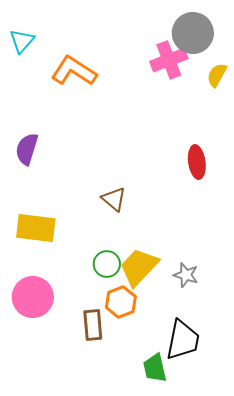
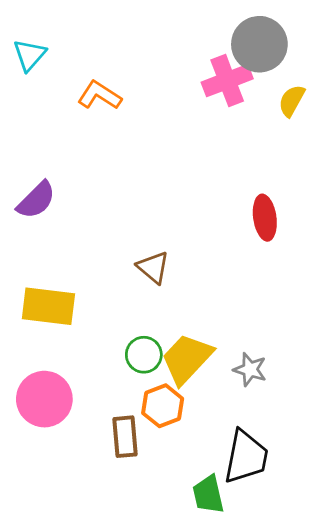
orange L-shape: (74, 71) -> (99, 95), size x0.7
purple semicircle: (27, 149) -> (36, 200), turned -152

